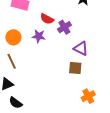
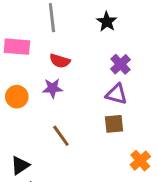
purple cross: (64, 27) -> (120, 64), moved
brown line: (12, 61) -> (61, 136), moved

